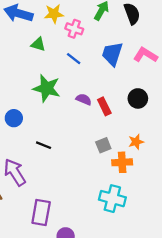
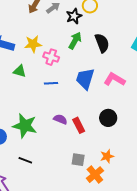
blue line: (74, 59) -> (51, 83), turned -40
green star: (47, 88) -> (25, 126), moved
gray square: (103, 145) -> (78, 160), turned 32
orange cross: (122, 162) -> (95, 175), turned -36

